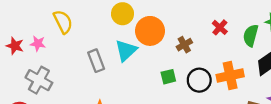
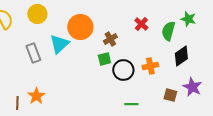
yellow circle: (123, 14) -> (37, 14), moved
orange cross: (230, 76) -> (150, 66), size x0.7
green square: (168, 77) -> (104, 59), moved

